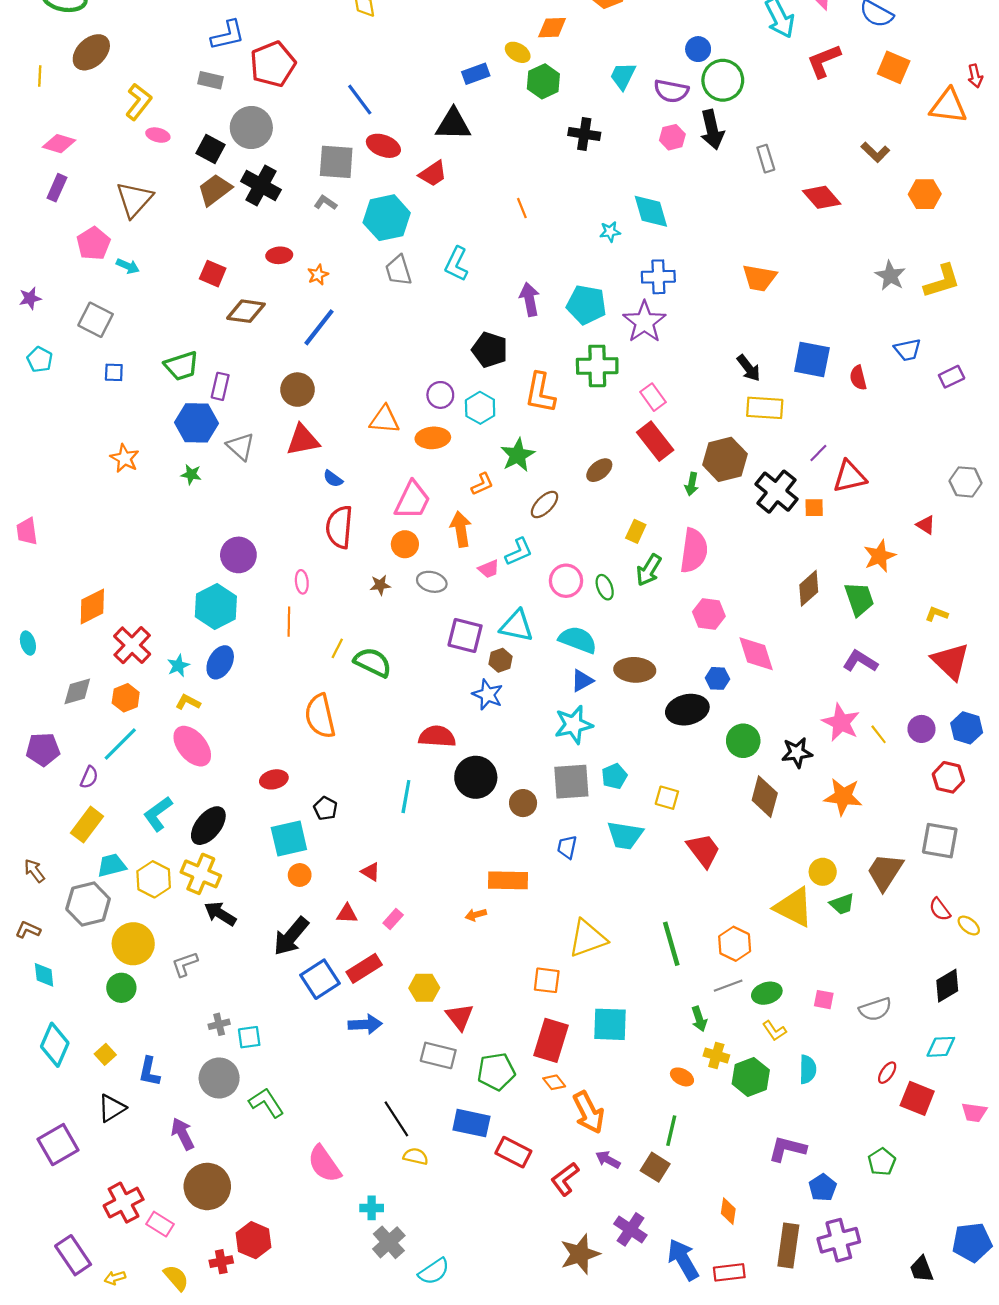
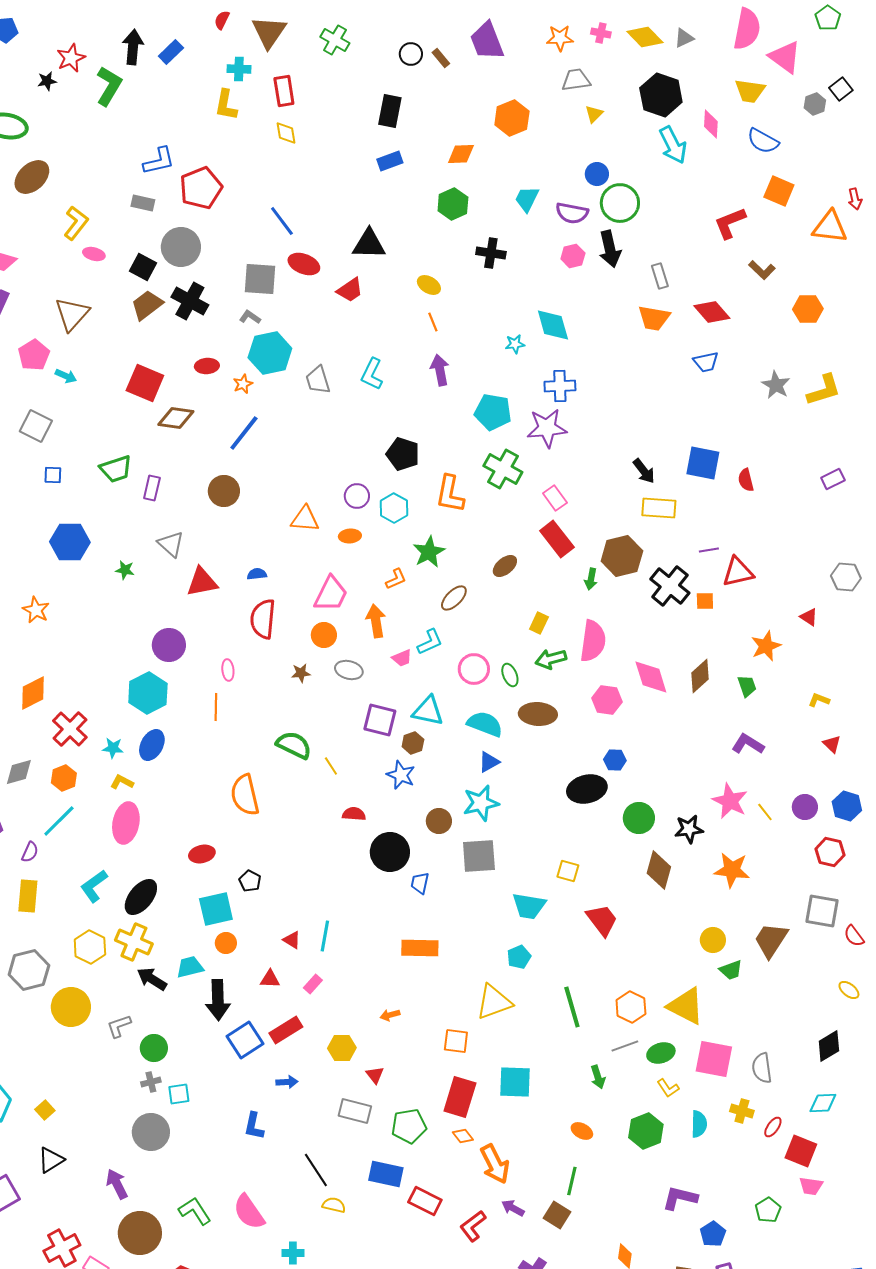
yellow ellipse: (518, 52) -> (429, 285), moved
red L-shape: (824, 61) -> (730, 223), moved
blue rectangle: (476, 74) -> (390, 161), moved
cyan hexagon: (387, 218) -> (270, 353), moved
red square: (213, 274) -> (145, 383), size x1.5
orange trapezoid: (759, 278) -> (654, 318), moved
purple arrow: (529, 299) -> (440, 370), moved
purple star: (644, 322) -> (547, 428), turned 30
blue trapezoid: (908, 350) -> (706, 362), moved
green cross: (597, 366) -> (503, 469), turned 30
blue hexagon: (197, 423) -> (70, 542), moved
orange ellipse: (433, 438) -> (350, 536), size x0.7
red triangle: (303, 440) -> (202, 582), moved
purple line: (818, 453) -> (709, 550), turned 36
orange star: (125, 458) -> (36, 610), moved
blue semicircle: (333, 479) -> (257, 574), turned 138
green arrow: (649, 570) -> (551, 659), turned 44
green trapezoid: (859, 599) -> (747, 686), size x0.7
yellow line: (337, 648) -> (331, 766), moved, turned -60
pink diamond: (756, 654) -> (651, 677), moved
red triangle: (950, 661) -> (832, 744), size x0.5
cyan star: (178, 666) -> (113, 748), turned 30
brown ellipse: (635, 670) -> (538, 714), moved
red semicircle: (437, 736) -> (354, 814), size x0.7
pink ellipse: (192, 746) -> (126, 823), turned 51
cyan pentagon: (614, 776) -> (519, 957), moved
cyan line: (406, 797) -> (325, 936), moved
brown circle: (523, 803) -> (439, 821), moved
yellow rectangle: (87, 825) -> (28, 896), turned -32
blue trapezoid: (567, 847) -> (420, 883), moved
cyan trapezoid: (112, 865) -> (190, 967), moved
yellow triangle: (794, 907) -> (686, 1006), moved
red semicircle: (940, 909) -> (854, 936), moved
orange arrow: (476, 915) -> (390, 1015), moved
black arrow: (291, 936) -> (218, 1000), turned -42
green circle: (121, 988) -> (154, 1048), moved
pink square: (824, 1000) -> (714, 1059), size x2.0
gray semicircle: (875, 1009) -> (762, 1068), turned 100
red triangle: (460, 1017) -> (375, 1075), size x0.7
blue arrow: (365, 1024) -> (287, 1082), size x0.7
yellow cross: (716, 1055) -> (742, 1111), moved
blue L-shape: (149, 1072) -> (254, 1126), moved
green L-shape: (266, 1103) -> (195, 1211), moved
pink trapezoid: (974, 1112) -> (811, 1186), moved

